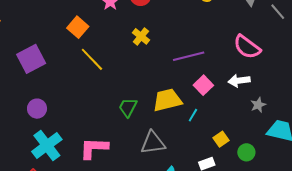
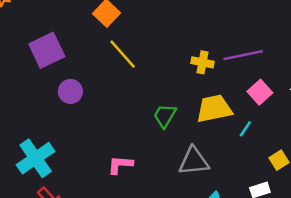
yellow cross: (141, 36) -> (202, 62), moved, turned -30
purple circle: (37, 109) -> (70, 91), moved
cyan cross: (47, 145) -> (36, 158), moved
pink L-shape: (94, 148) -> (120, 165), size x0.7

